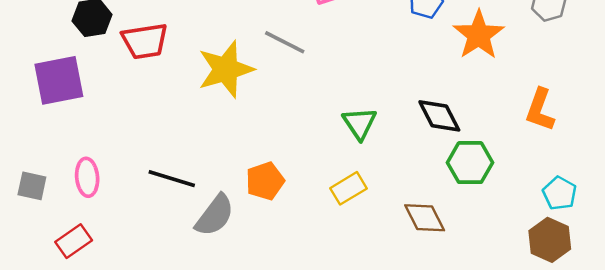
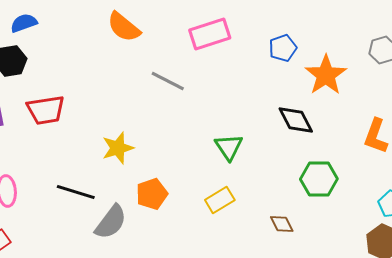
red trapezoid: (145, 41) -> (46, 110), moved
yellow star: (226, 69) -> (118, 148), moved, size x0.7
black diamond: (439, 116) -> (296, 120), moved
brown diamond: (425, 218) -> (282, 224), size x0.7

